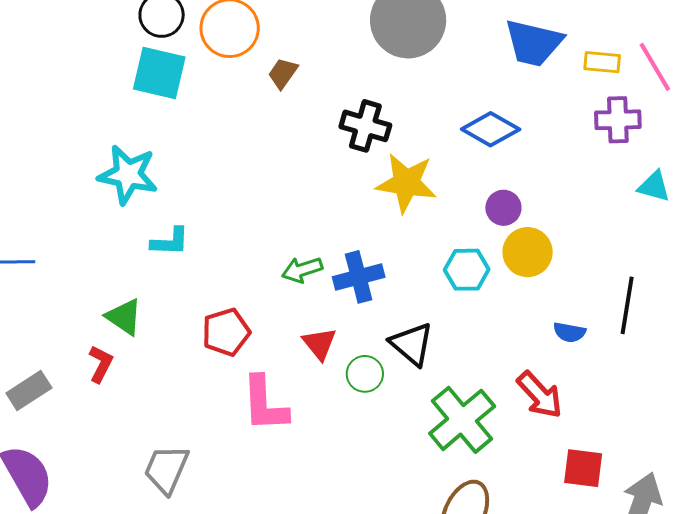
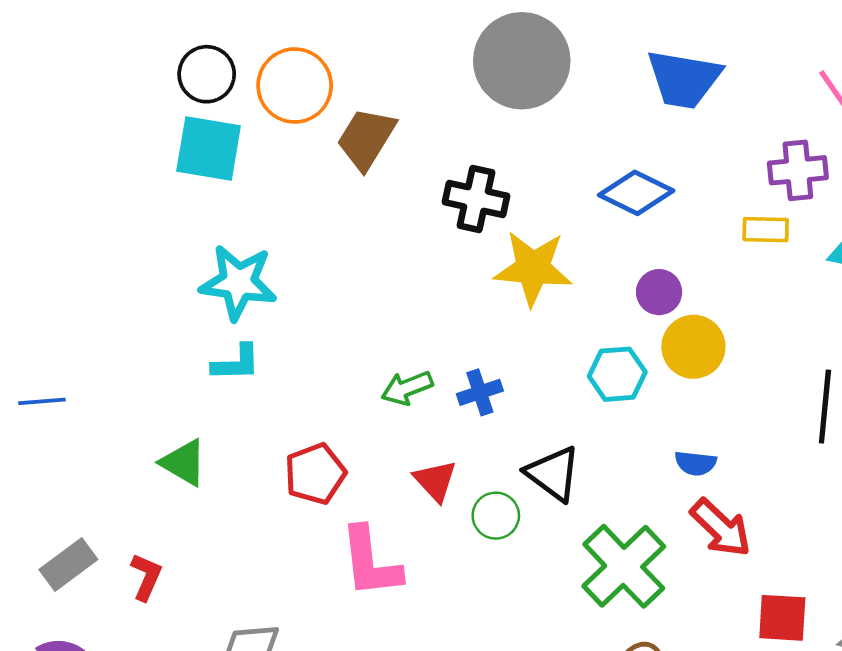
yellow rectangle: (602, 62) -> (766, 230), moved
brown trapezoid: (283, 73) -> (366, 139), size x1.6
cyan star: (128, 175) -> (238, 282), moved
blue cross: (359, 277) -> (480, 392), size x0.7
blue semicircle: (569, 332) -> (696, 463), moved
red L-shape: (101, 364) -> (146, 577), moved

